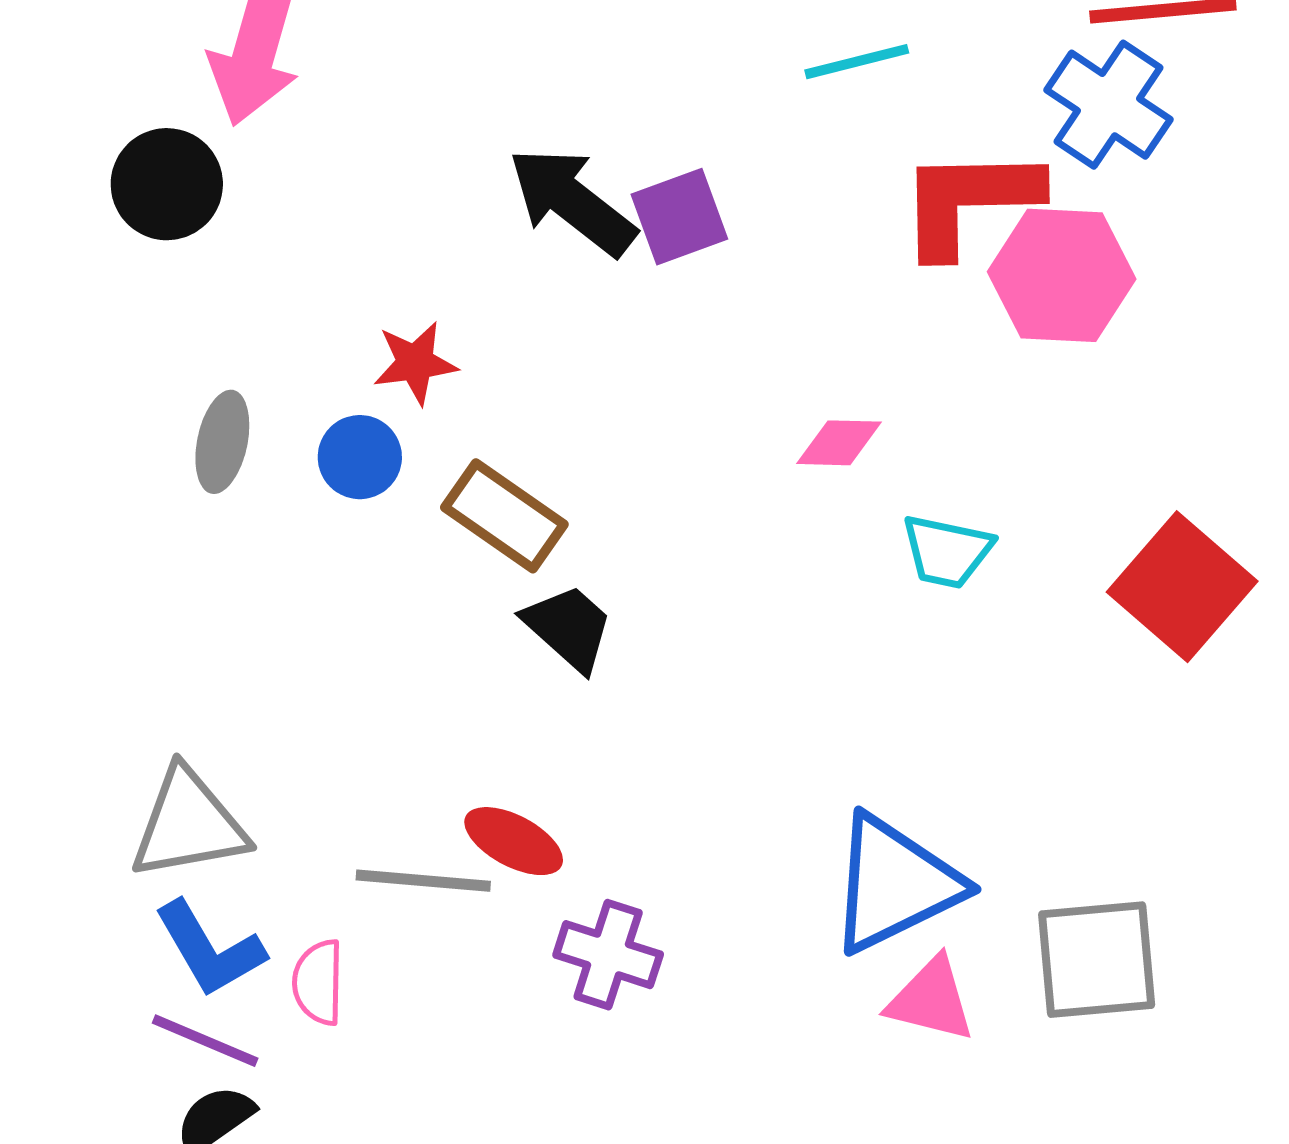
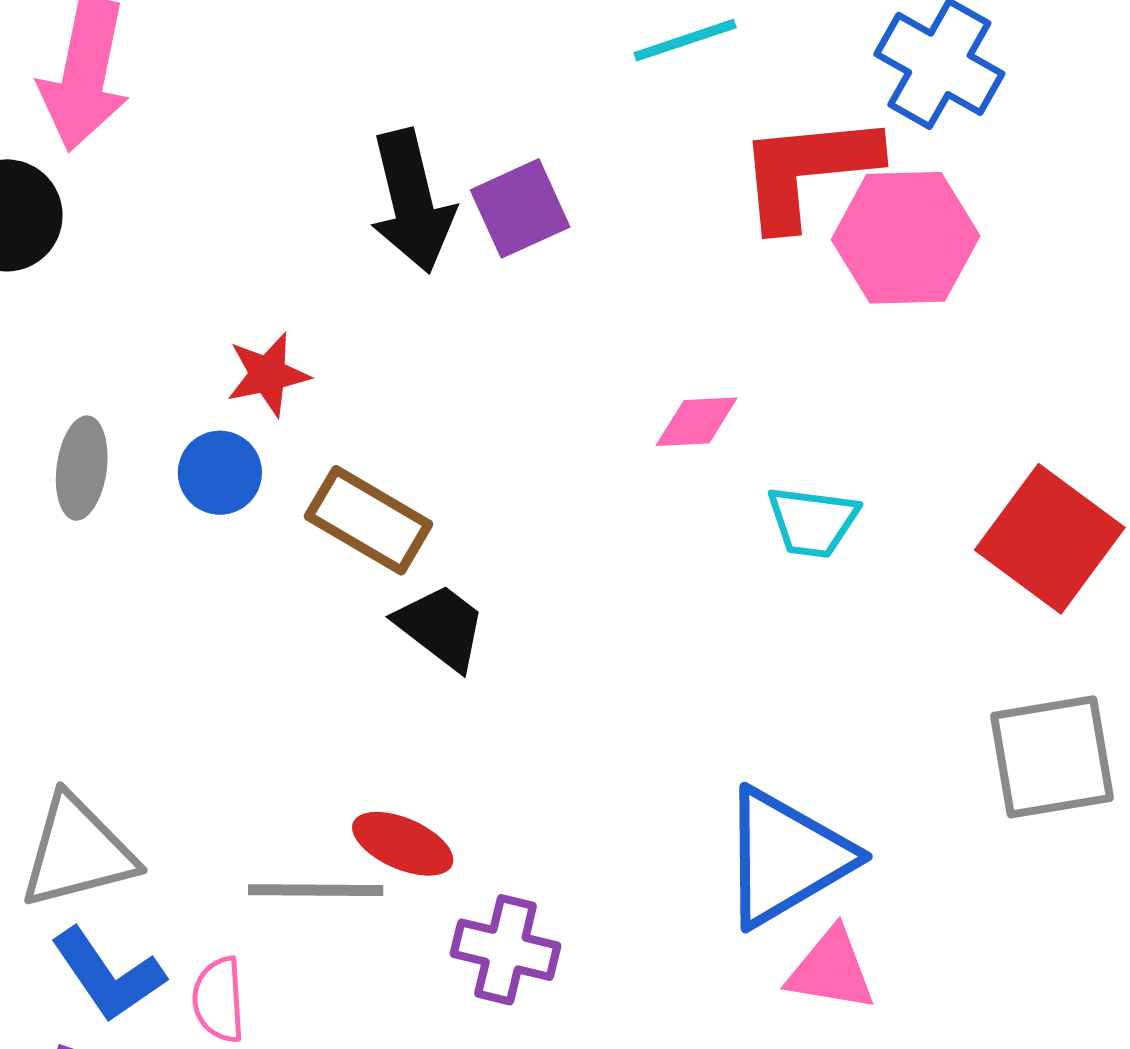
black arrow: (572, 201) -> (412, 201), turned -137
gray square: (1097, 960) -> (1052, 757), moved

